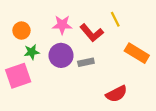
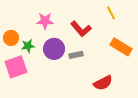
yellow line: (115, 19) -> (111, 13), moved
pink star: (62, 25) -> (45, 21), moved
orange circle: (21, 31) -> (11, 38), moved

